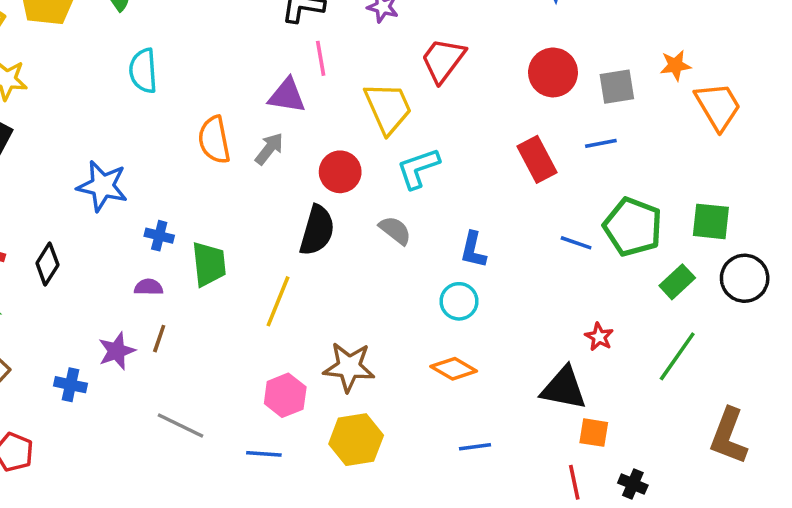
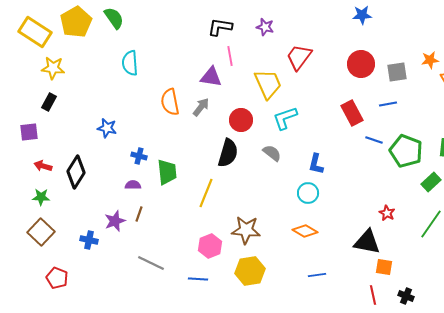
blue star: (102, 186) -> (107, 128), size x0.7
blue line: (576, 243) -> (374, 140), moved
black diamond: (47, 264) -> (76, 172), size x1.4

